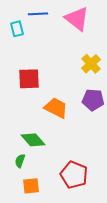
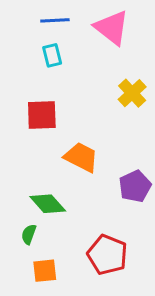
cyan rectangle: (17, 29) -> (52, 55), moved
purple pentagon: (93, 100) -> (135, 186), moved, turned -30

